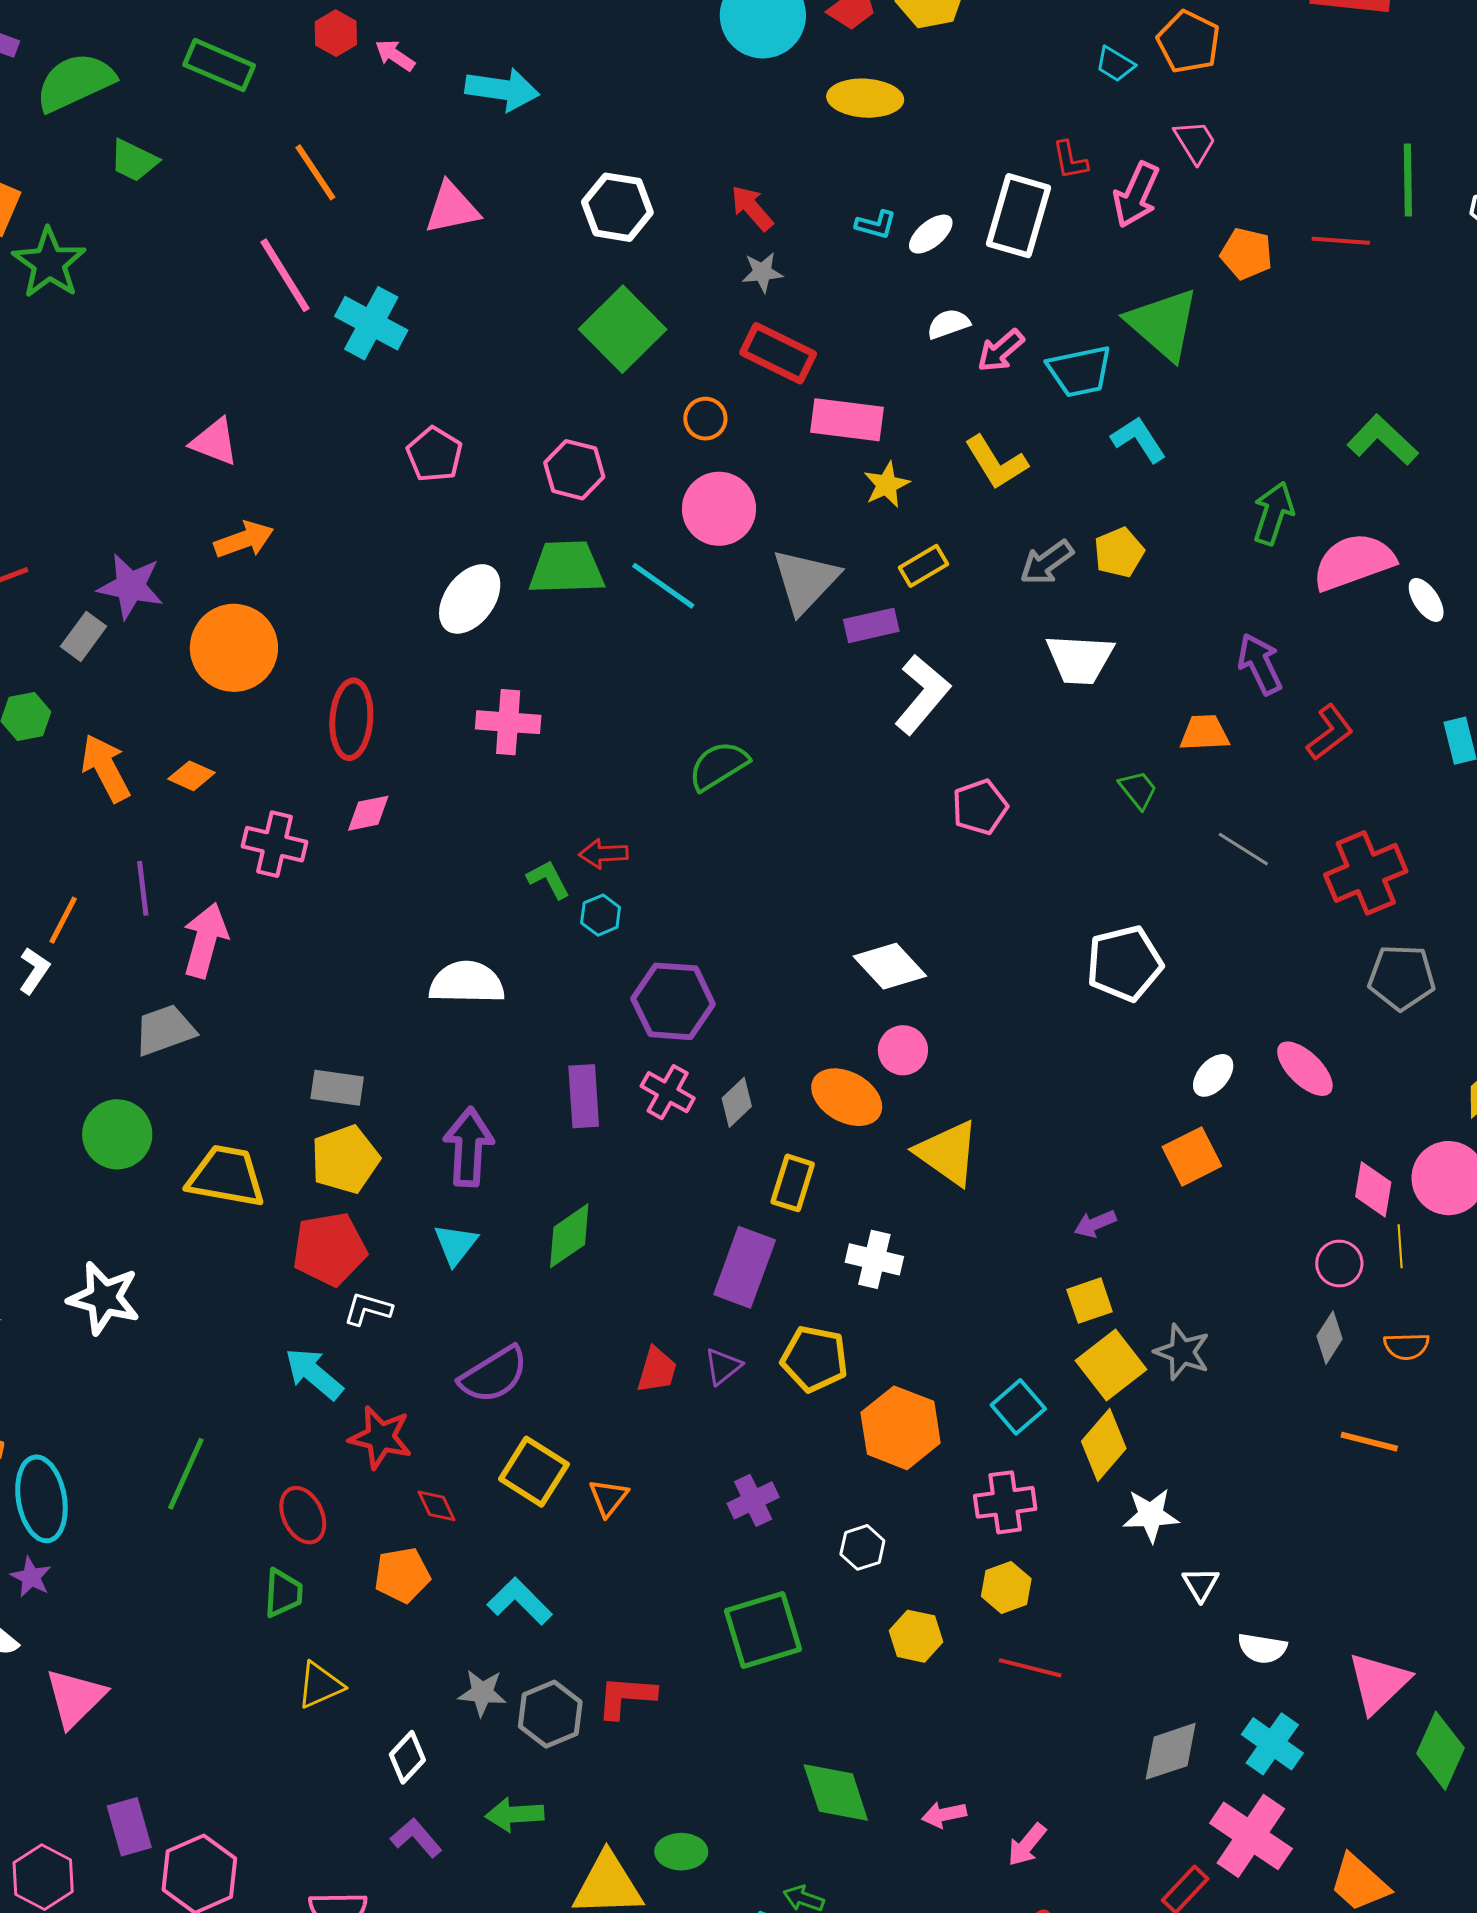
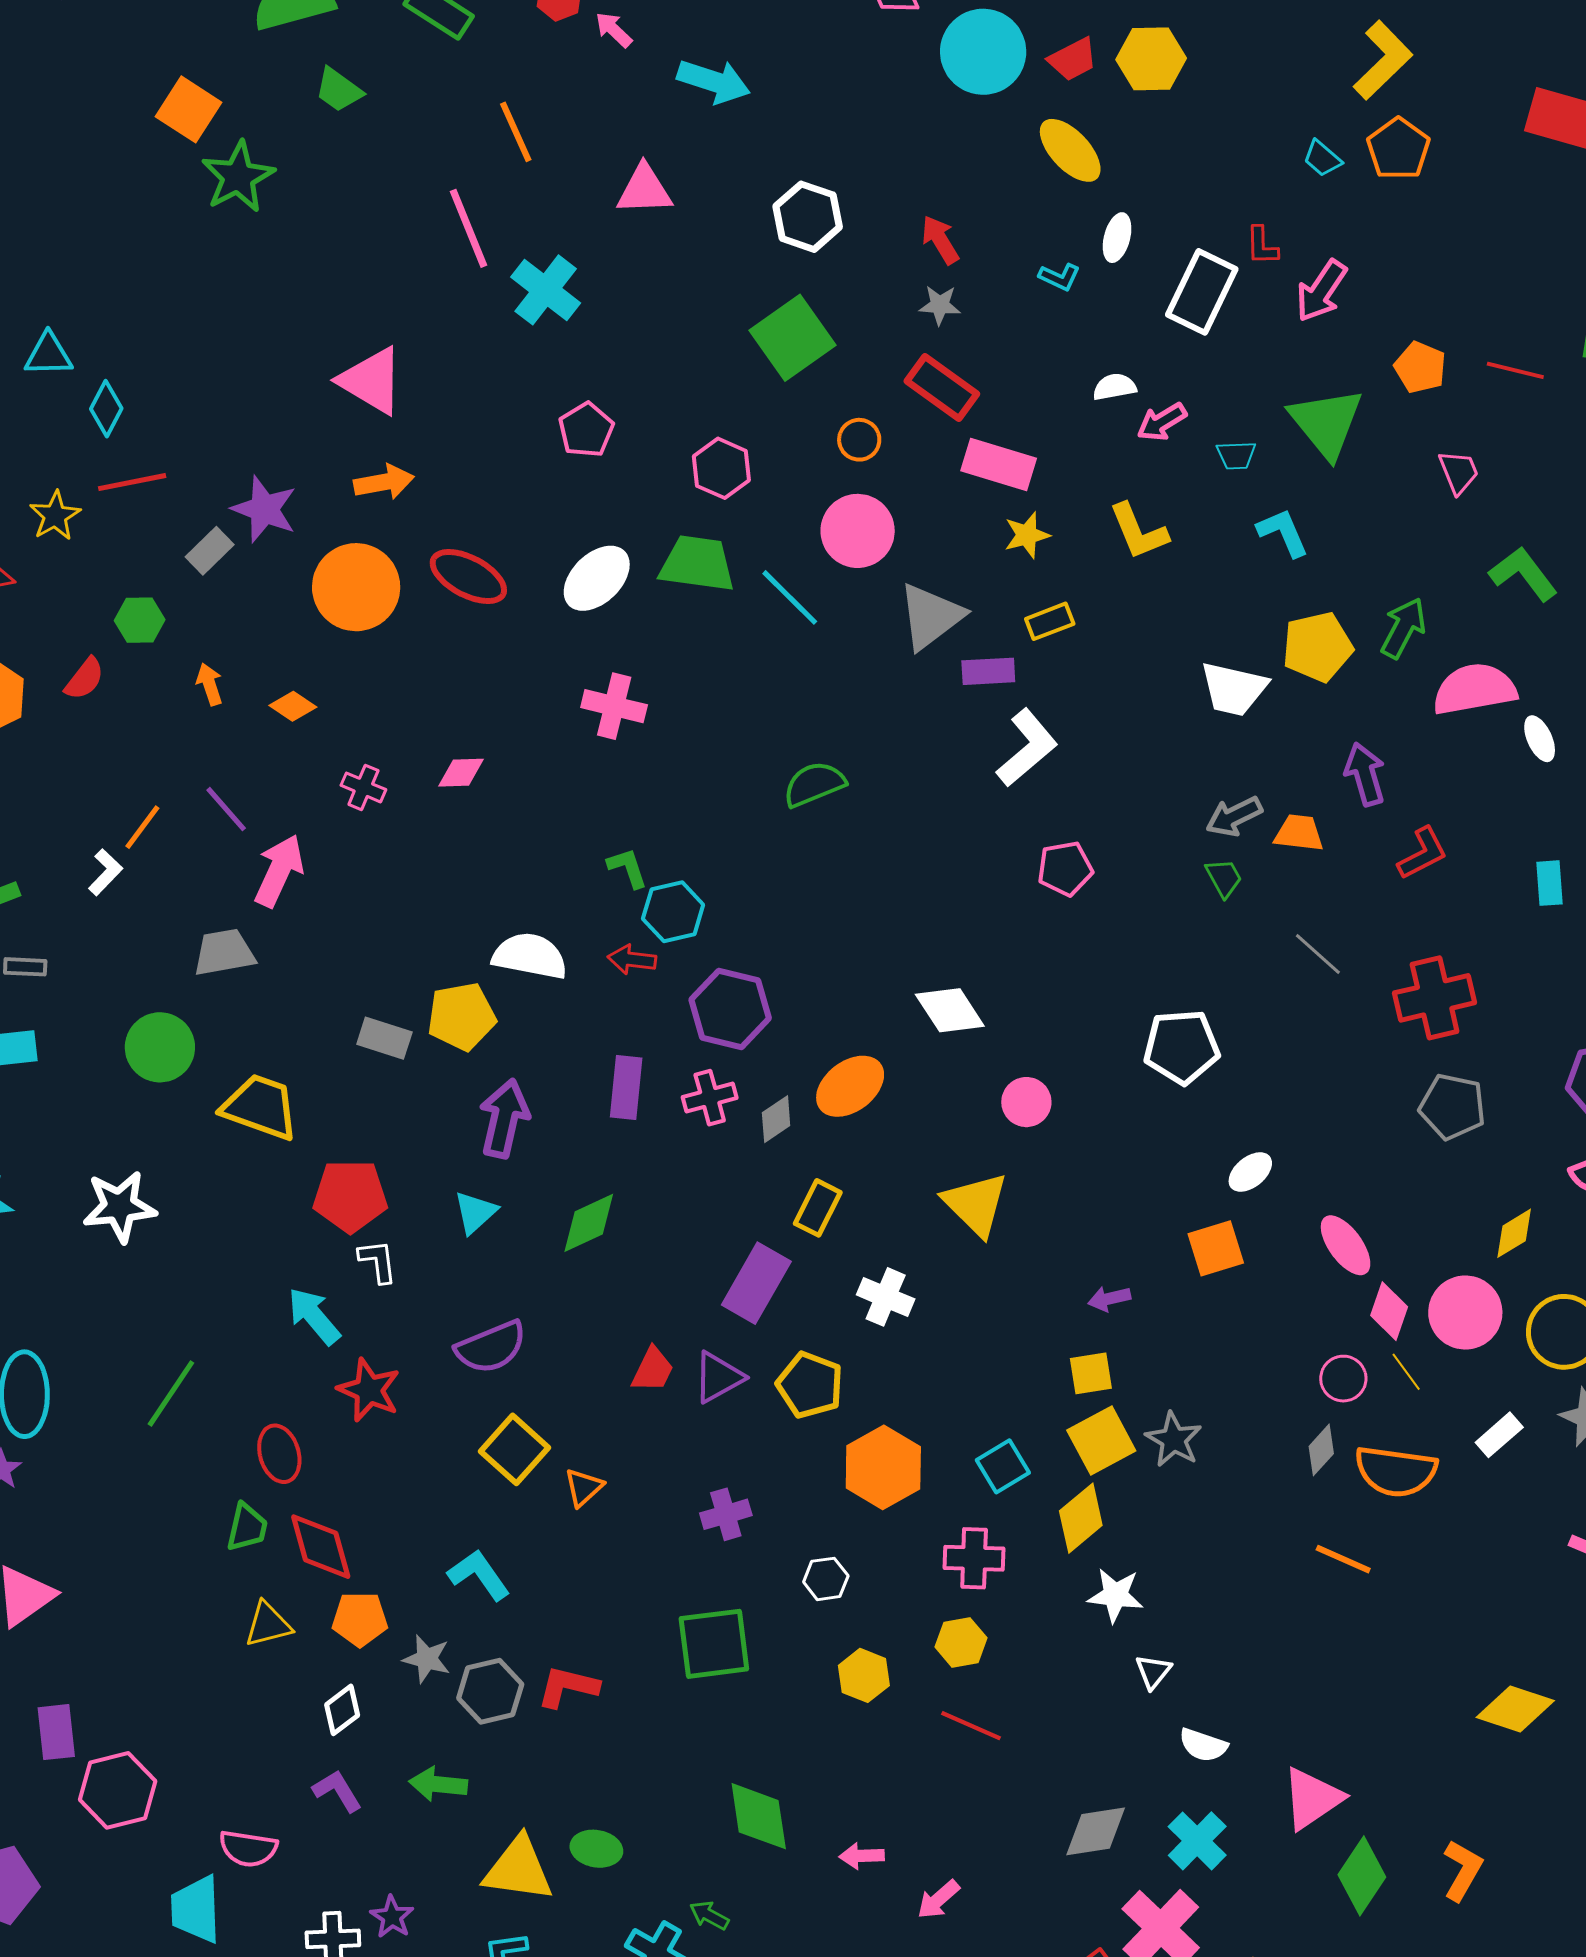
yellow ellipse: (865, 98) -> (1070, 150), turned 34
pink trapezoid: (1195, 142) -> (1459, 472), moved
white ellipse: (931, 234) -> (1117, 238), moved, turned -45
cyan trapezoid: (1080, 371) -> (1236, 455), size x0.6
pink triangle: (215, 442) -> (371, 381), size x1.4
yellow pentagon: (1119, 552) -> (1317, 647), moved, size x1.4
gray arrow: (1047, 563) -> (1234, 816), moved
white trapezoid: (1080, 659) -> (1234, 689), moved
red ellipse: (351, 719) -> (468, 577), moved, turned -76
orange arrow: (106, 768) -> (209, 684), size x0.6
pink cross: (275, 844) -> (363, 787), size x0.7
red arrow: (603, 854) -> (632, 960), moved
purple line: (143, 888) -> (226, 809), turned -44
cyan hexagon: (601, 915) -> (673, 912), size x1.5
pink circle: (903, 1050) -> (1026, 1102), moved
pink ellipse: (1305, 1069) -> (1346, 1245), moved
pink cross: (668, 1092) -> (710, 1098), turned 36
orange ellipse: (847, 1097) -> (850, 1086), moved, turned -76
yellow pentagon: (345, 1159) -> (462, 1016), moved
yellow line: (1400, 1246) -> (1406, 1372), turned -42
white star: (104, 1298) -> (119, 1207), turned -30
white L-shape: (368, 1309) -> (378, 1261), turned 57
orange semicircle: (1406, 1346) -> (1396, 1471), size x1.8
purple triangle: (723, 1366) -> (718, 1377), size x1.4
red diamond: (436, 1506) -> (321, 1547), moved, size x1.8
orange pentagon: (402, 1575) -> (360, 1619), moved

